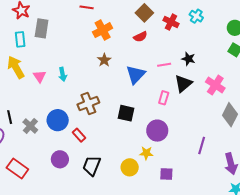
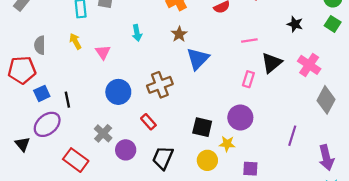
black star: (188, 59) -> (295, 24), moved
yellow arrow: (16, 67) -> (75, 41), size x0.6
cyan arrow: (63, 74) -> (137, 33), moved
blue triangle: (136, 75) -> (198, 59), moved
black square: (126, 113) -> (202, 127), moved
blue circle: (58, 120) -> (118, 92), moved
gray cross: (30, 126) -> (103, 133), moved

